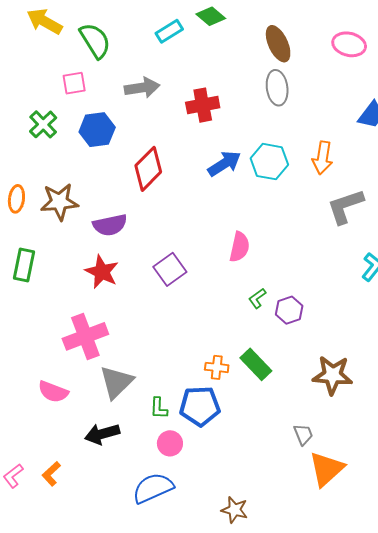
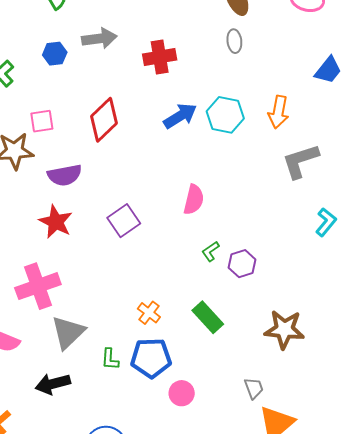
pink square: (74, 83) -> (42, 121), moved
gray ellipse: (277, 88) -> (234, 41), size x0.7
blue hexagon: (97, 130) -> (55, 54), moved, size x0.7
orange cross: (217, 367) -> (149, 313), moved, turned 30
pink circle: (170, 443) -> (182, 393), moved

